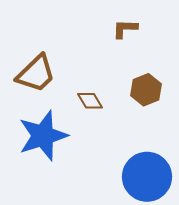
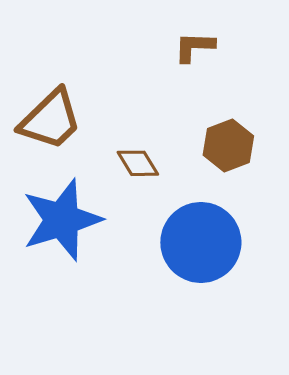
blue circle: (147, 177) -> (201, 242), moved

